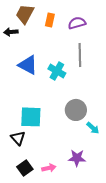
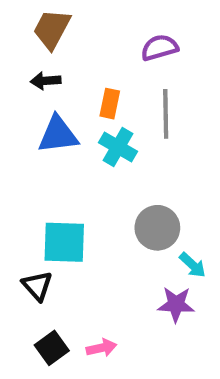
orange rectangle: (50, 20) -> (110, 104), moved
black arrow: (11, 32) -> (46, 81), moved
blue triangle: (28, 65) -> (58, 135), turned -35
purple star: (77, 158) -> (176, 304), moved

